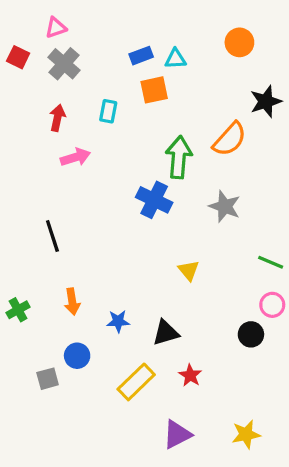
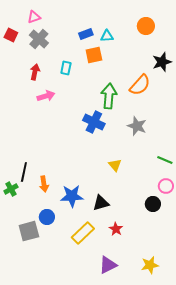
black line: (52, 236) -> (24, 172), moved, turned 30
blue star: (118, 321) -> (72, 196), size x1.6
gray square: (48, 379) -> (29, 231), size x1.5

